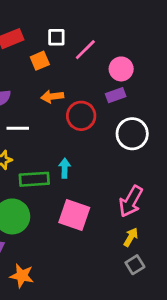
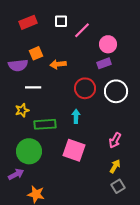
orange square: (40, 61) -> (36, 53), moved
red circle: (81, 116) -> (85, 88), moved
cyan arrow: (65, 168) -> (76, 116), moved
pink arrow: (131, 201) -> (115, 140), size x0.7

